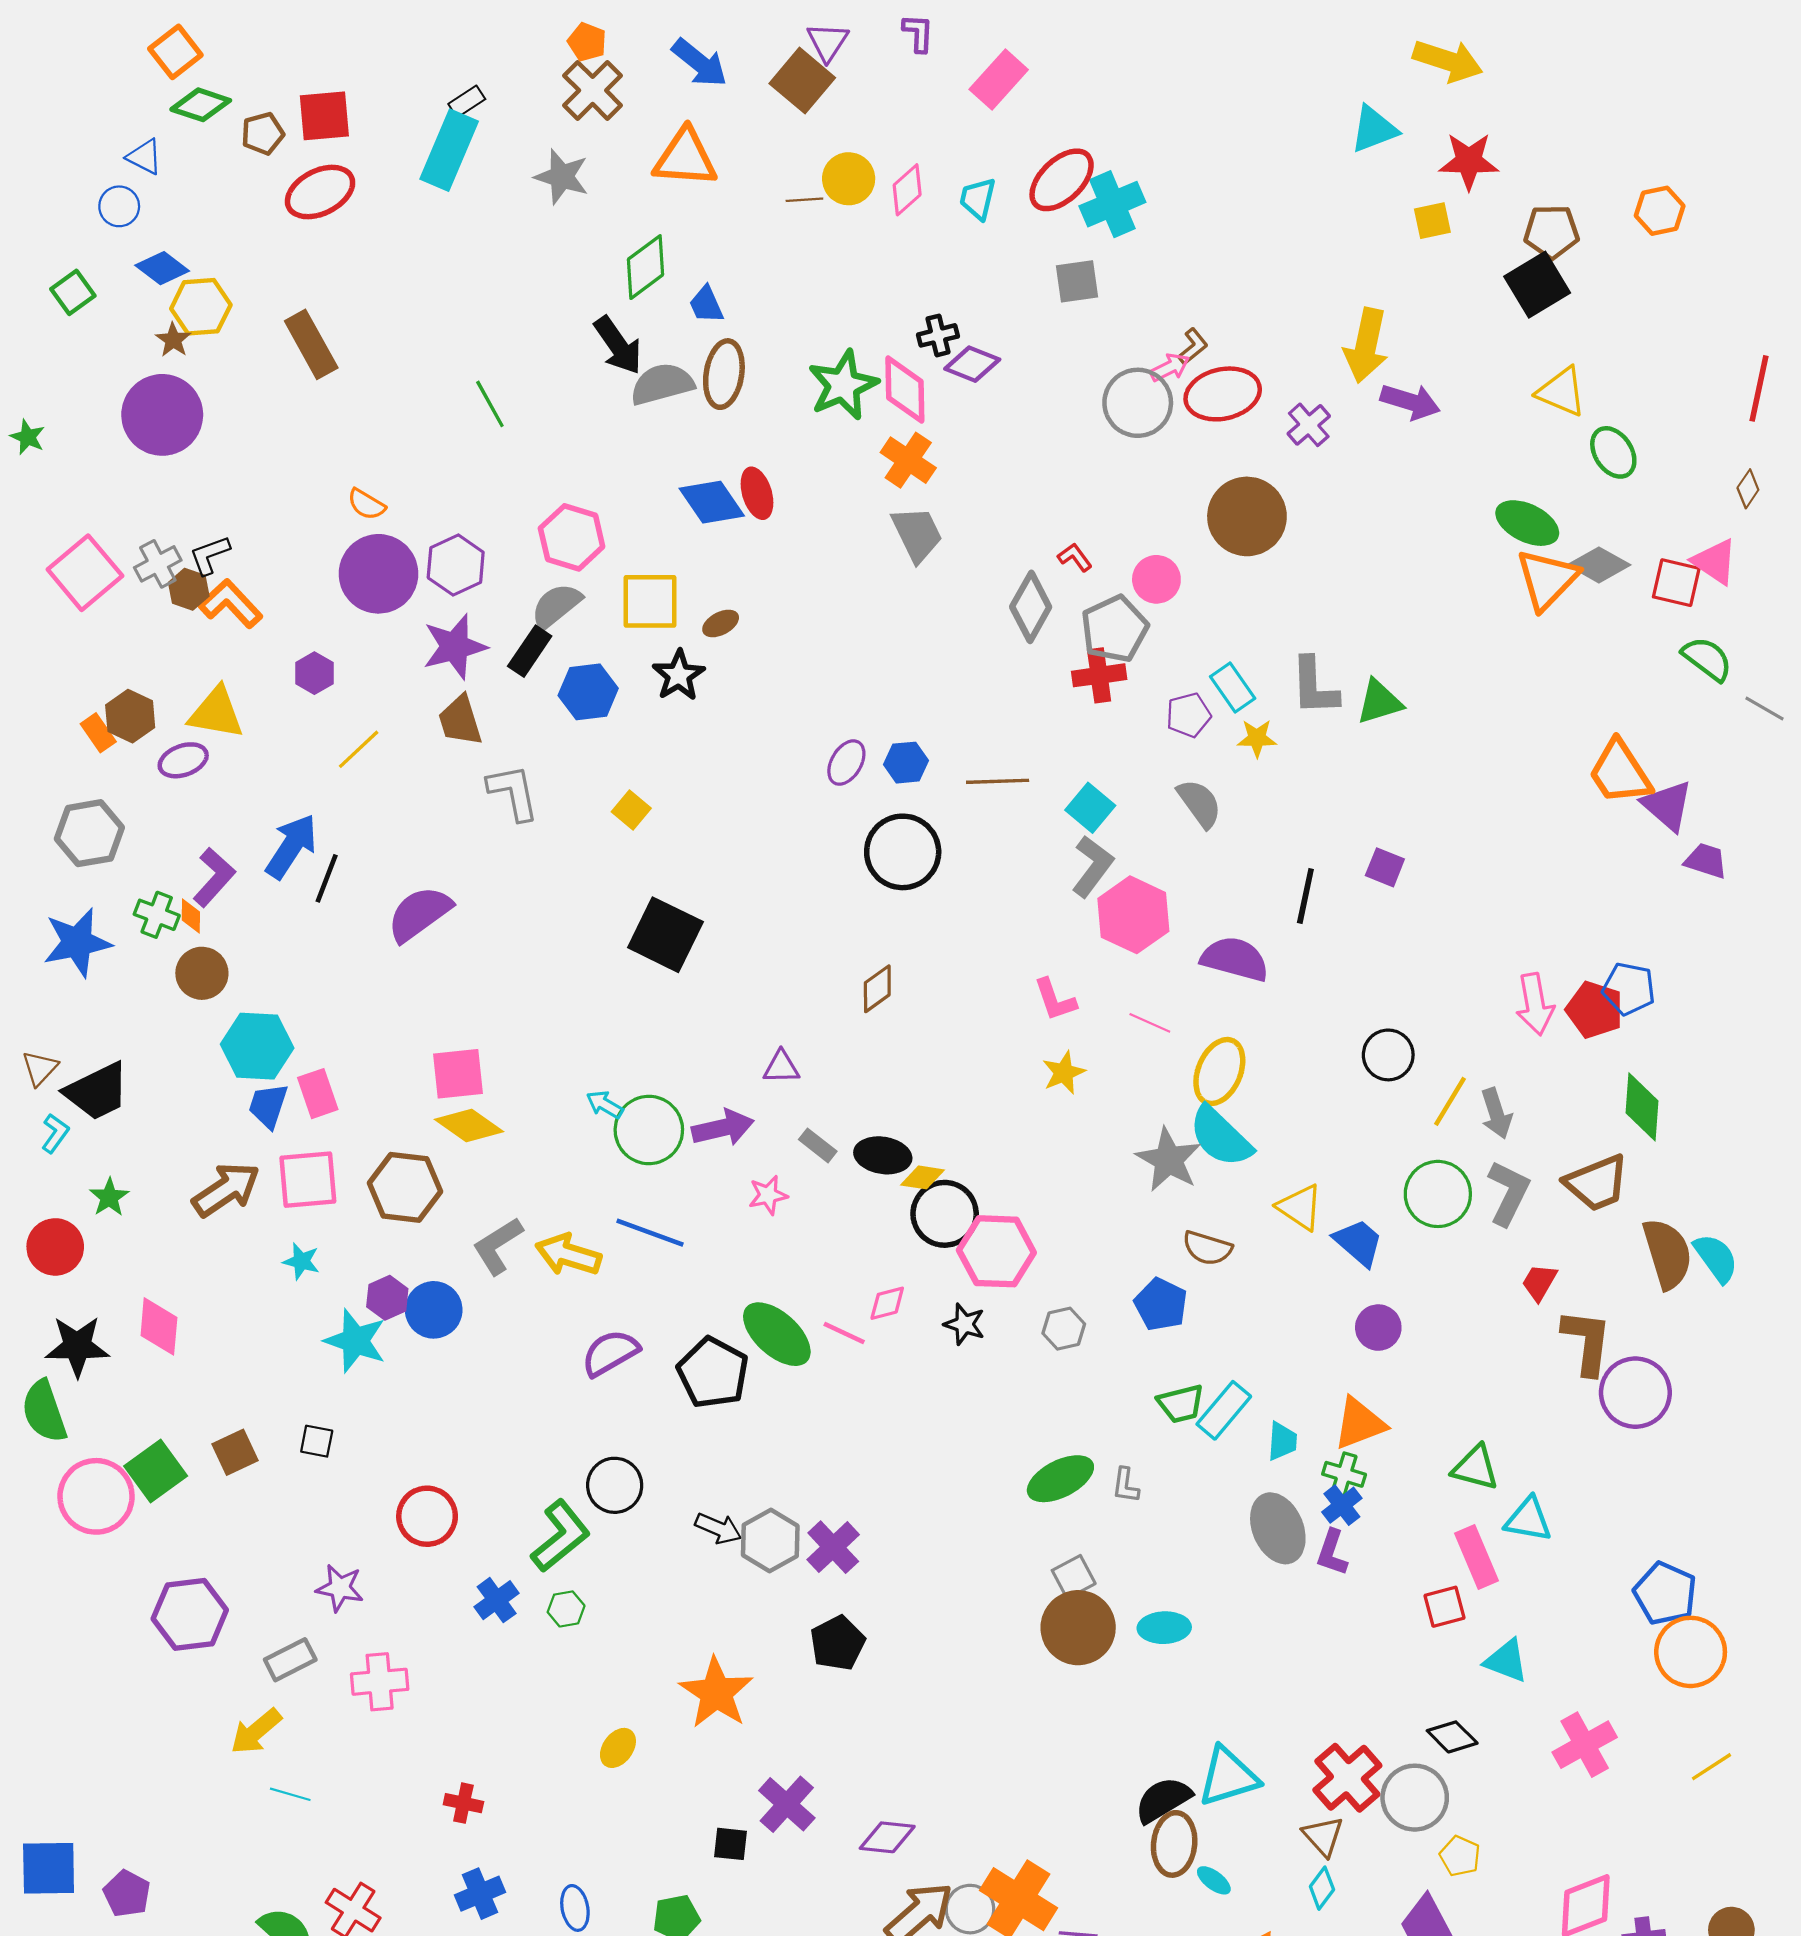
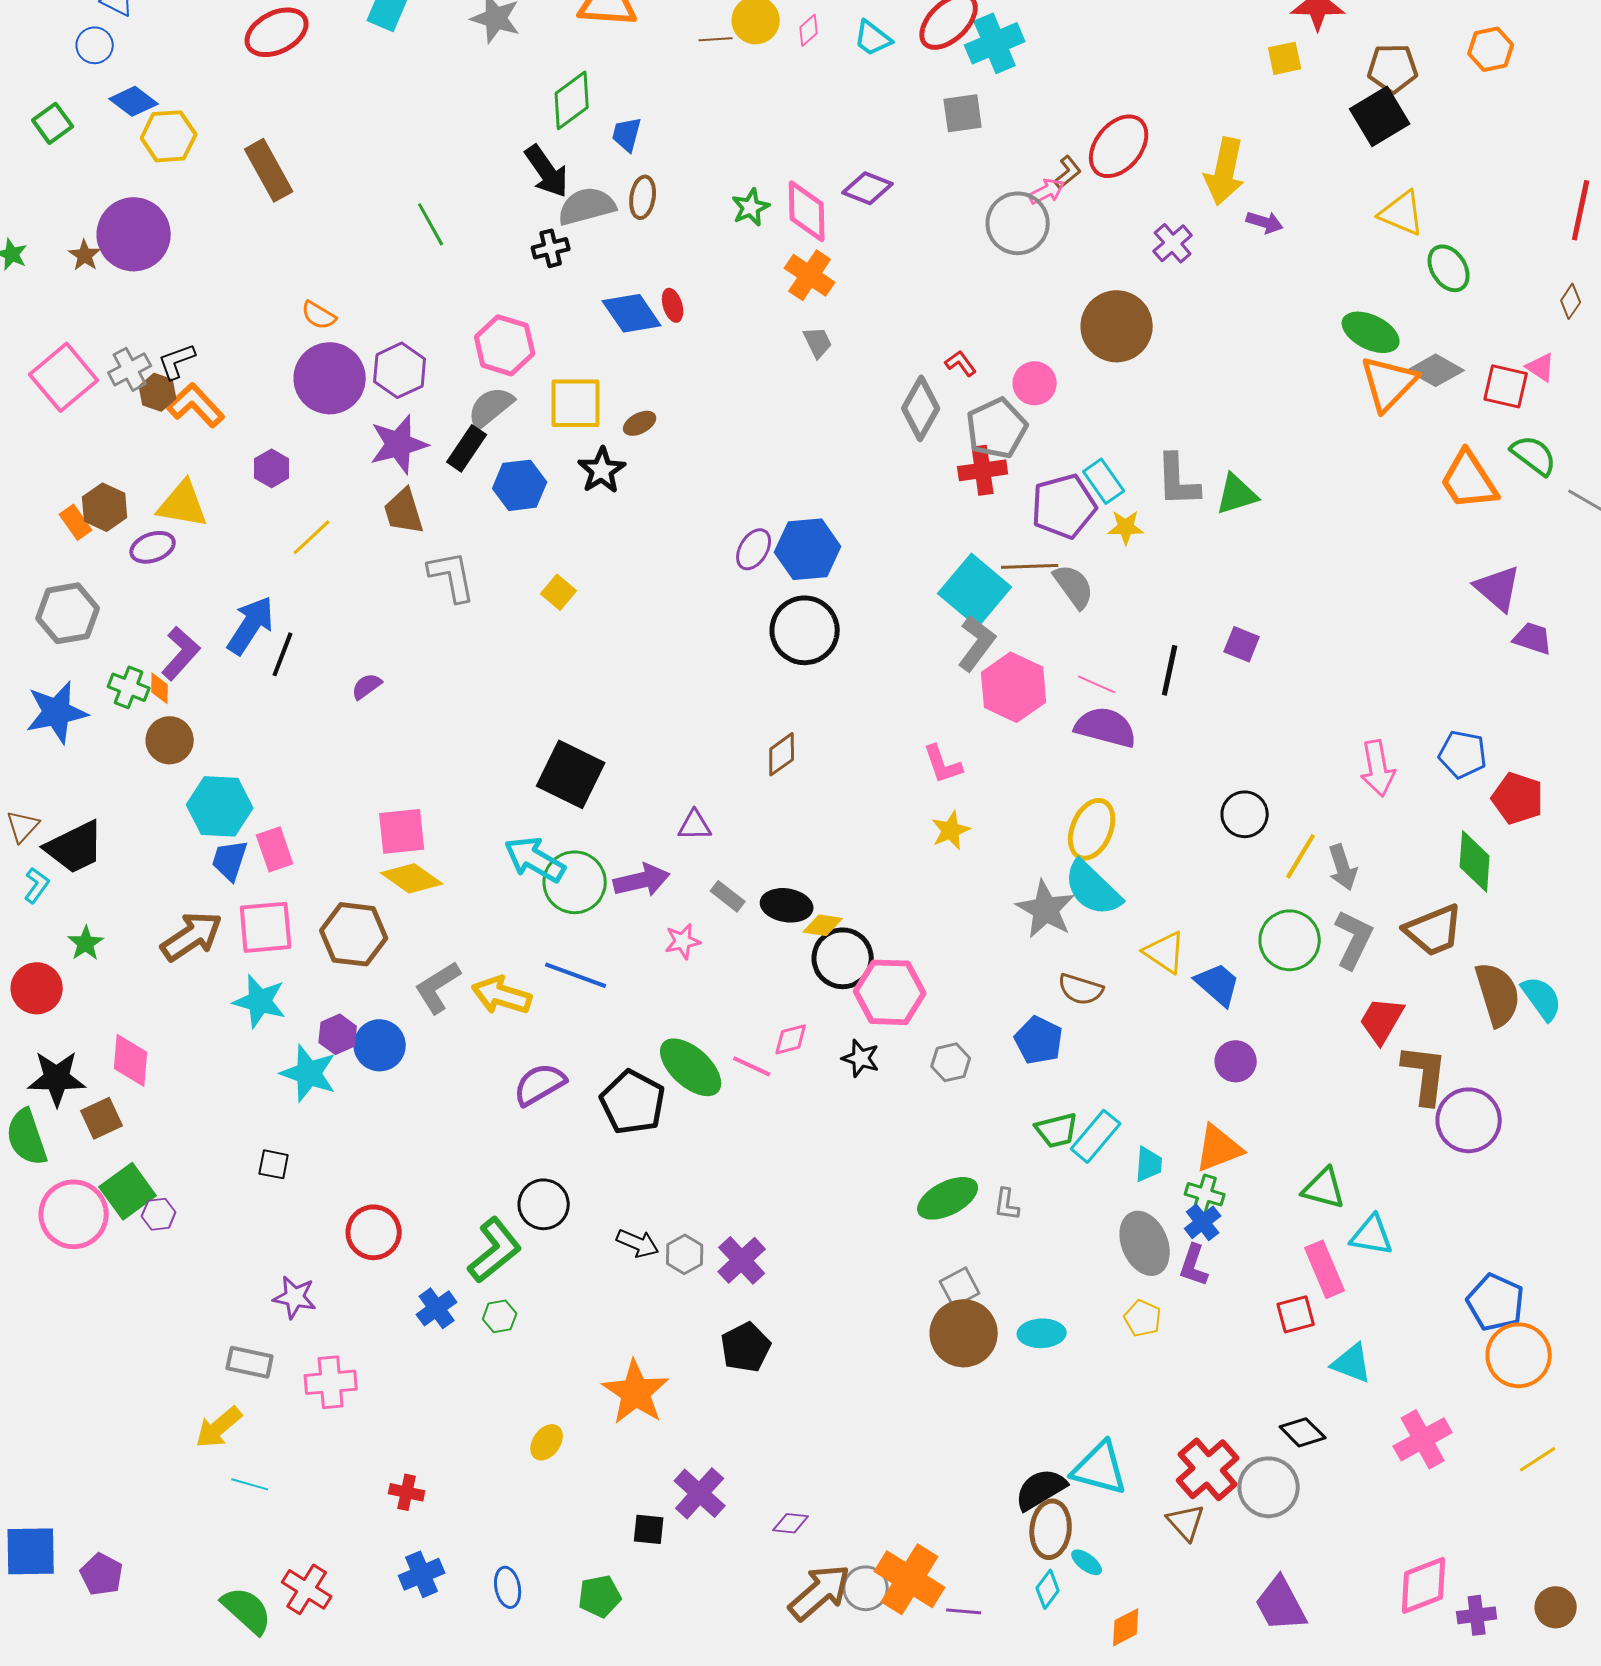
pink diamond: (907, 190) -> (809, 30), size x0.7
cyan trapezoid: (978, 199) -> (873, 38), turned -66
blue trapezoid: (706, 305) -> (627, 134), turned 39
black cross: (938, 335) -> (551, 248), moved
brown star: (173, 340) -> (85, 255), moved
brown ellipse: (724, 374) -> (643, 197), size x0.7
green star: (843, 385) -> (751, 207), size x0.6
red ellipse: (1223, 394) -> (1119, 146), moved, turned -38
purple arrow: (1410, 402) -> (1265, 222), size x0.7
red ellipse: (757, 493) -> (673, 305), size x0.7
gray trapezoid: (917, 534) -> (818, 342), size x0.6
pink triangle: (1715, 562) -> (1541, 367), size x0.7
purple pentagon: (1188, 715) -> (1064, 506), size x1.6
blue hexagon: (906, 763) -> (808, 549), size x1.6
orange trapezoid: (1620, 772) -> (1469, 480), moved
brown line: (998, 781) -> (1030, 566), moved
cyan square: (1090, 808) -> (975, 590), size x1.6
purple semicircle: (419, 914) -> (367, 686), size x0.5
black square: (665, 935) -> (571, 774), moved
red pentagon: (1595, 1010) -> (1518, 798), moved
pink line: (1150, 1023) -> (1097, 684), moved
cyan arrow: (605, 1105) -> (535, 859), size x1.8
cyan star: (301, 1261) -> (260, 1001), size x1.6
red trapezoid: (1539, 1282) -> (1382, 1020), size x1.4
brown square: (235, 1452) -> (102, 1118), moved
gray hexagon: (770, 1540) -> (685, 1254), size x0.7
purple hexagon: (190, 1614) -> (159, 1214), moved, size x0.5
gray rectangle: (290, 1660) -> (250, 1362), turned 39
cyan triangle: (1228, 1777) -> (1100, 1468), turned 32
purple diamond: (887, 1837) -> (791, 1523), size x0.7
yellow pentagon: (1460, 1856) -> (1143, 1318), moved
cyan diamond: (1322, 1888) -> (1048, 1589), moved

